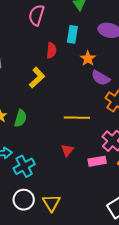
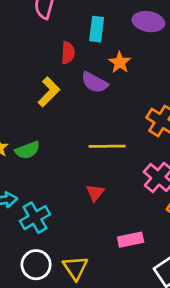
purple semicircle: (101, 78) -> (95, 83), moved
green semicircle: (20, 118) -> (28, 150), turned 54
pink rectangle: (97, 161) -> (131, 240), moved

